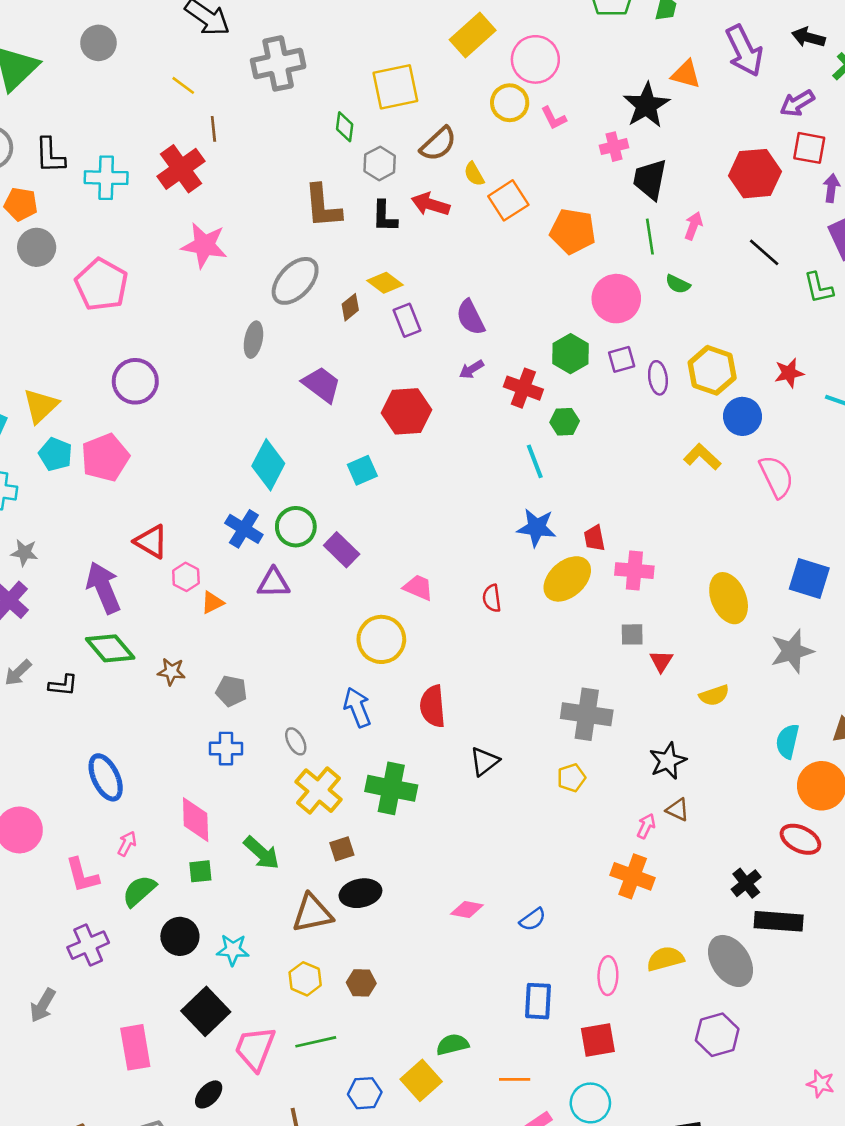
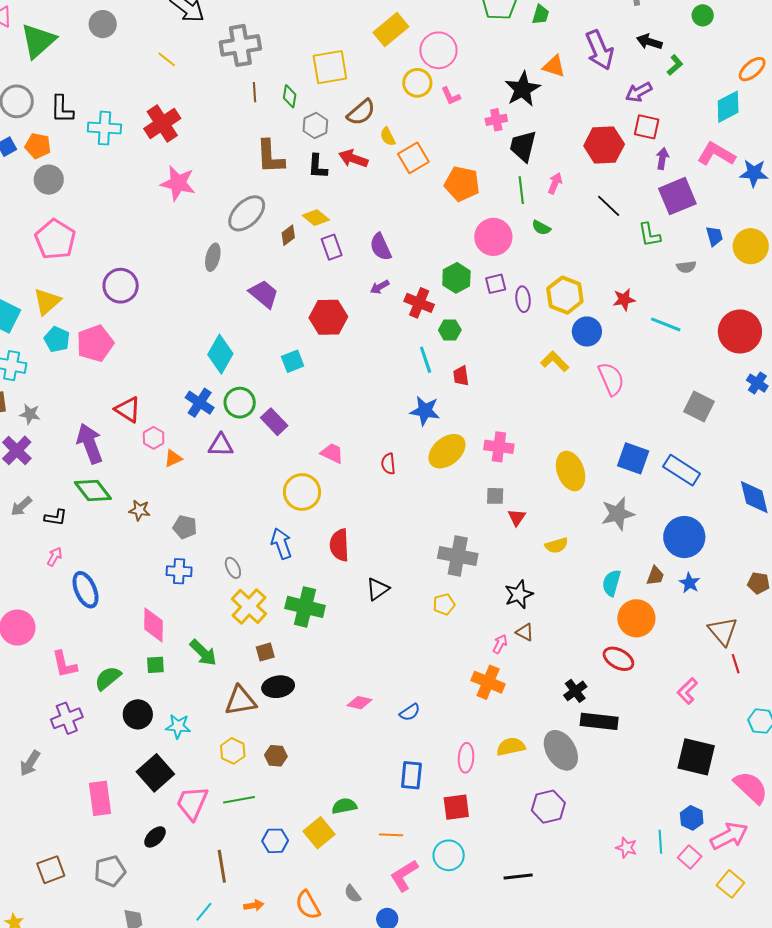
brown line: (213, 129) -> (255, 92), moved
pink pentagon: (102, 285) -> (55, 239), moved
red trapezoid: (594, 538) -> (461, 376), moved
pink arrow: (127, 844) -> (55, 557), moved

